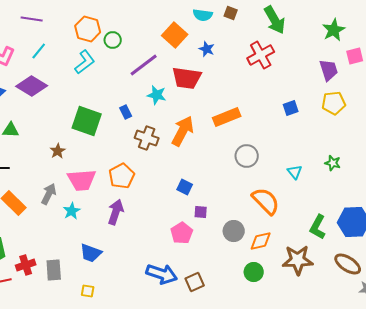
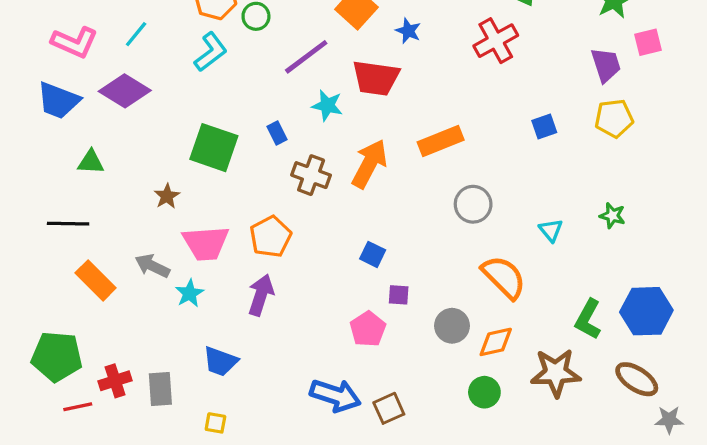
gray arrow: (49, 194) -> (152, 266), turned -90

